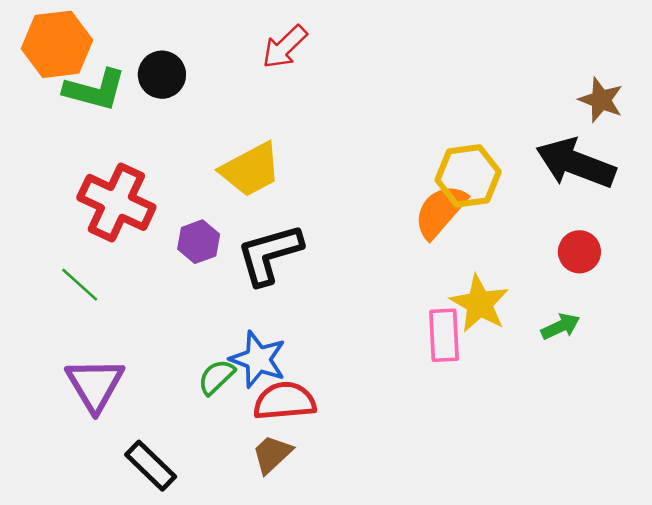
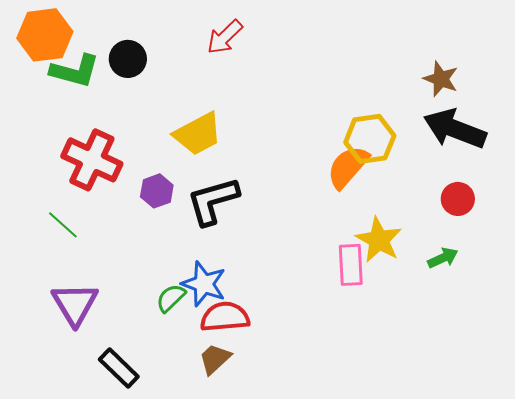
brown star: (601, 100) -> (441, 79), moved

